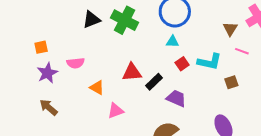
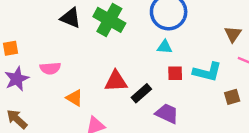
black triangle: (91, 20) -> (71, 18), turned 42
red square: (182, 64) -> (175, 73), turned 32

